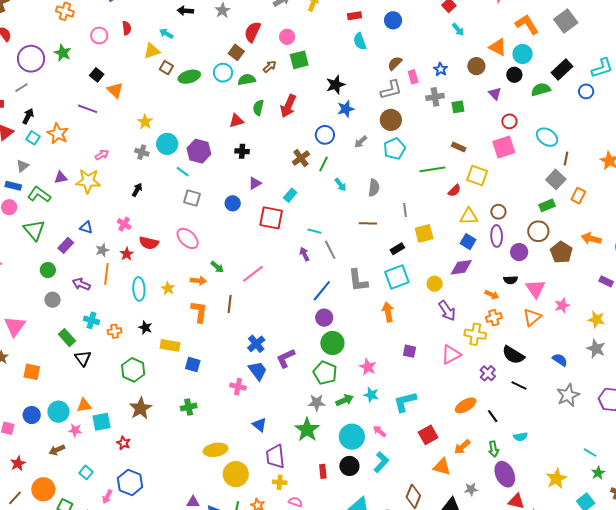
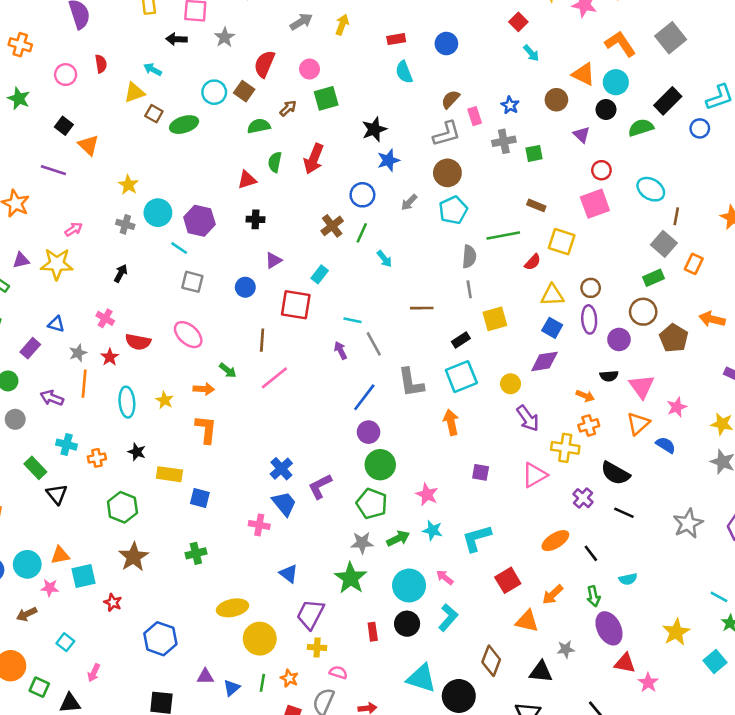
cyan circle: (223, 73) -> (214, 92), moved
gray semicircle: (374, 188) -> (469, 257), moved
brown line: (230, 304) -> (262, 340), moved
blue semicircle: (560, 360) -> (666, 445), moved
purple trapezoid: (275, 457) -> (310, 614), turned 35
blue hexagon: (130, 483) -> (160, 639), moved

